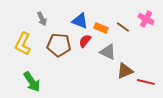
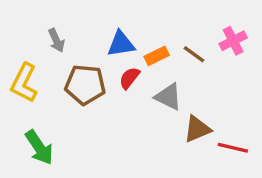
pink cross: (146, 19) -> (233, 41), turned 35
blue triangle: (80, 21) -> (121, 44), turned -30
orange rectangle: (101, 28) -> (157, 56), turned -48

